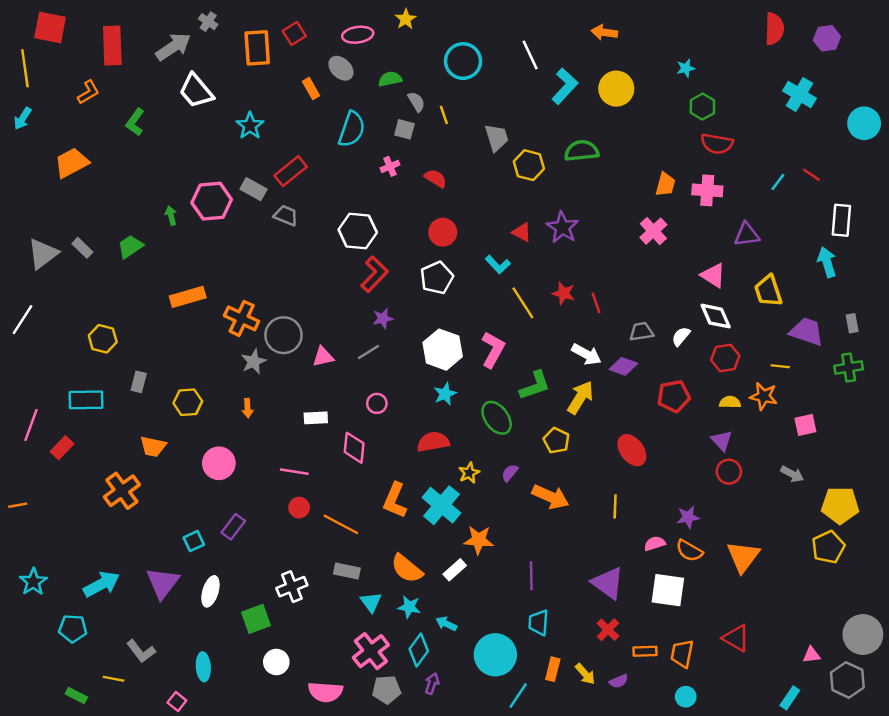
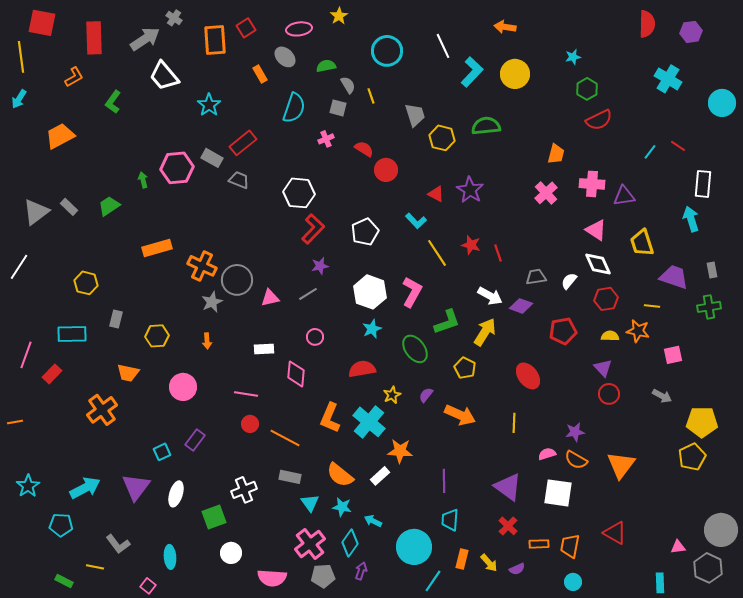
red semicircle: (717, 144) -> (599, 120), turned -36
pink cross: (707, 190) -> (592, 184), moved
red circle: (443, 232) -> (386, 170), moved
cyan rectangle: (790, 698) -> (660, 583), turned -36

